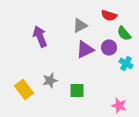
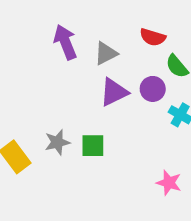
purple arrow: (40, 36) -> (65, 42), moved
green square: (77, 90) -> (93, 146), moved

